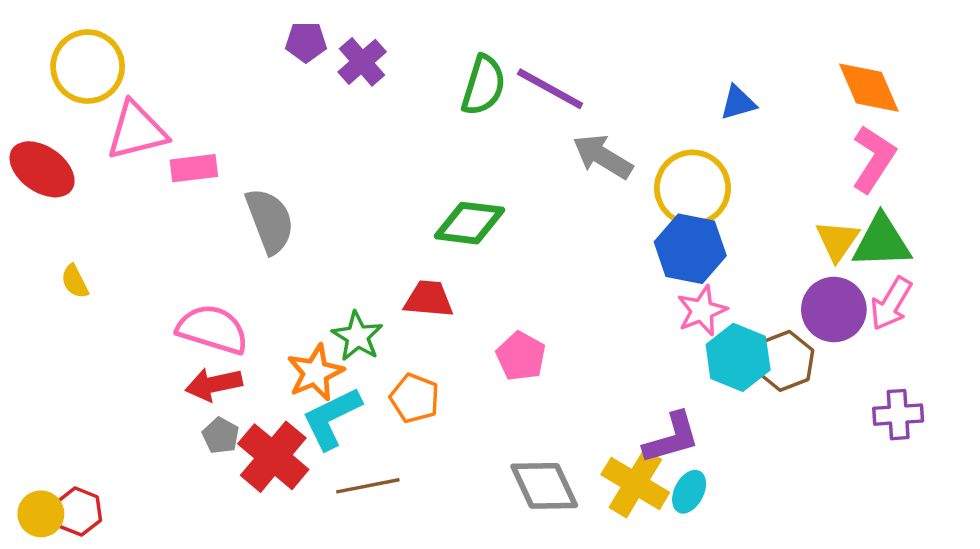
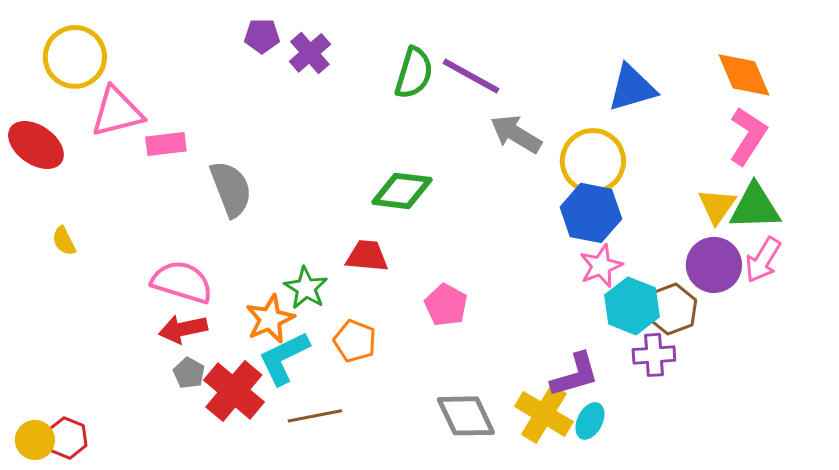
blue triangle: (738, 103) -> (632, 88), size x1.6
purple cross: (898, 415) -> (654, 355), moved

